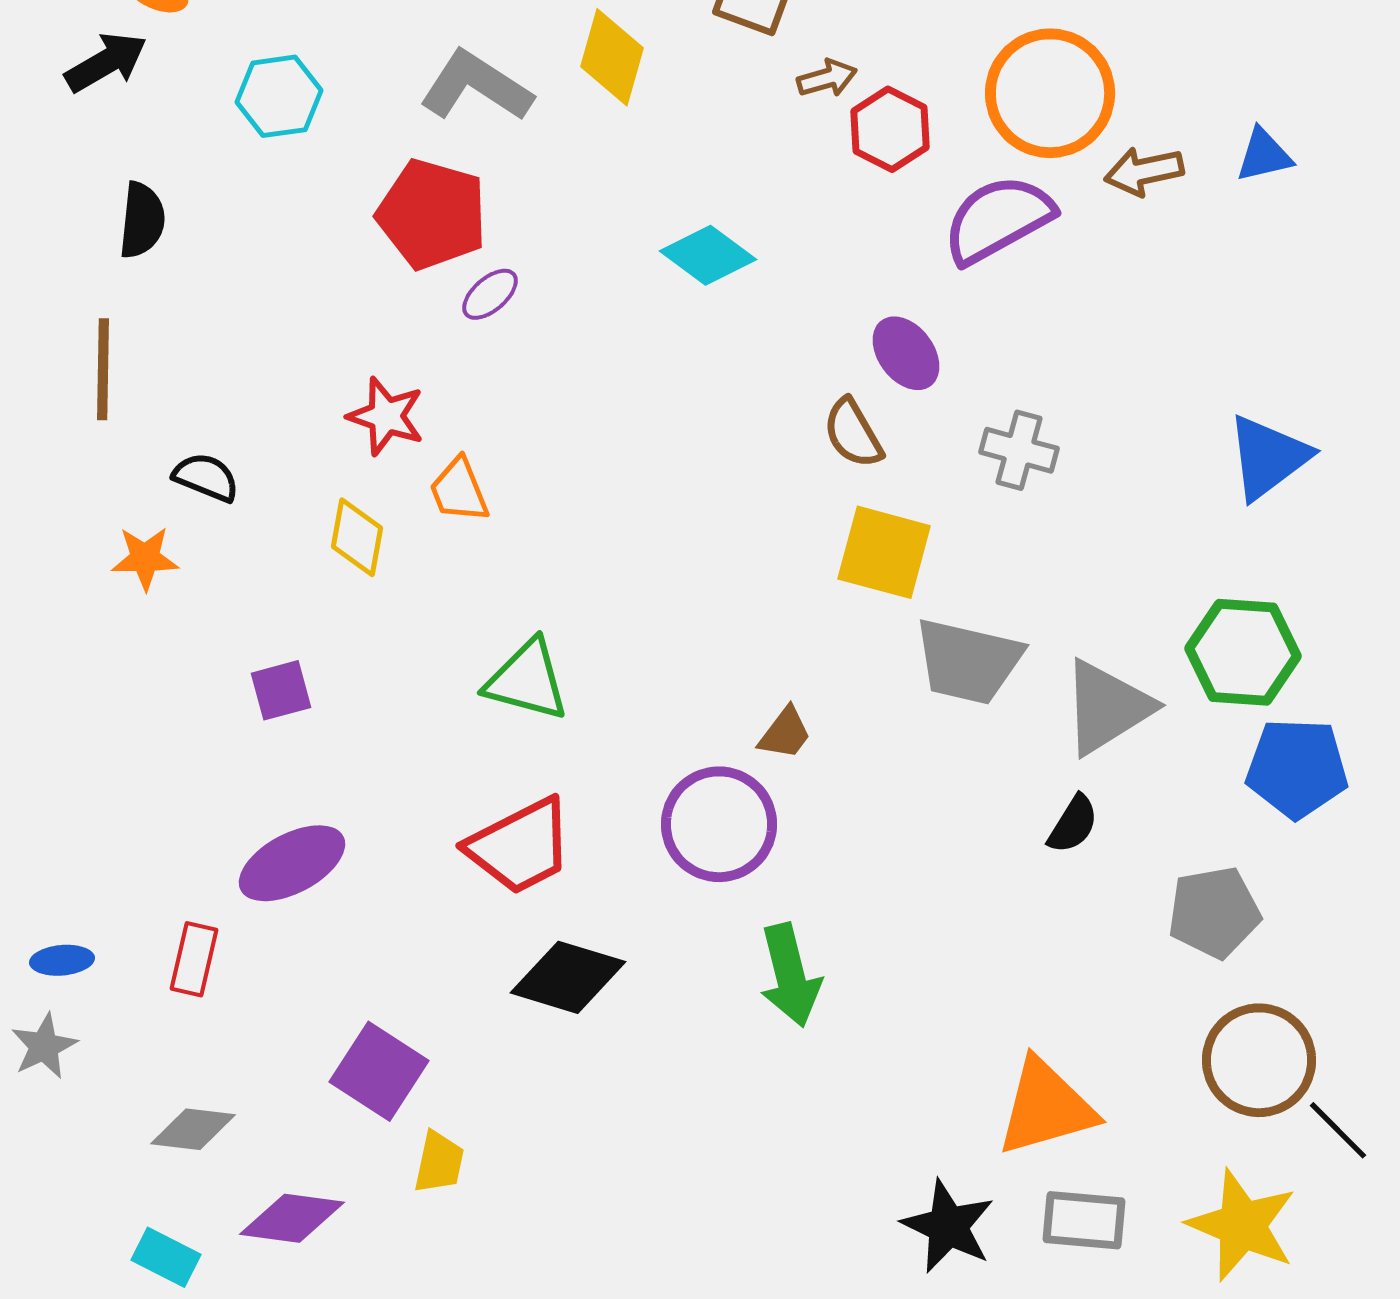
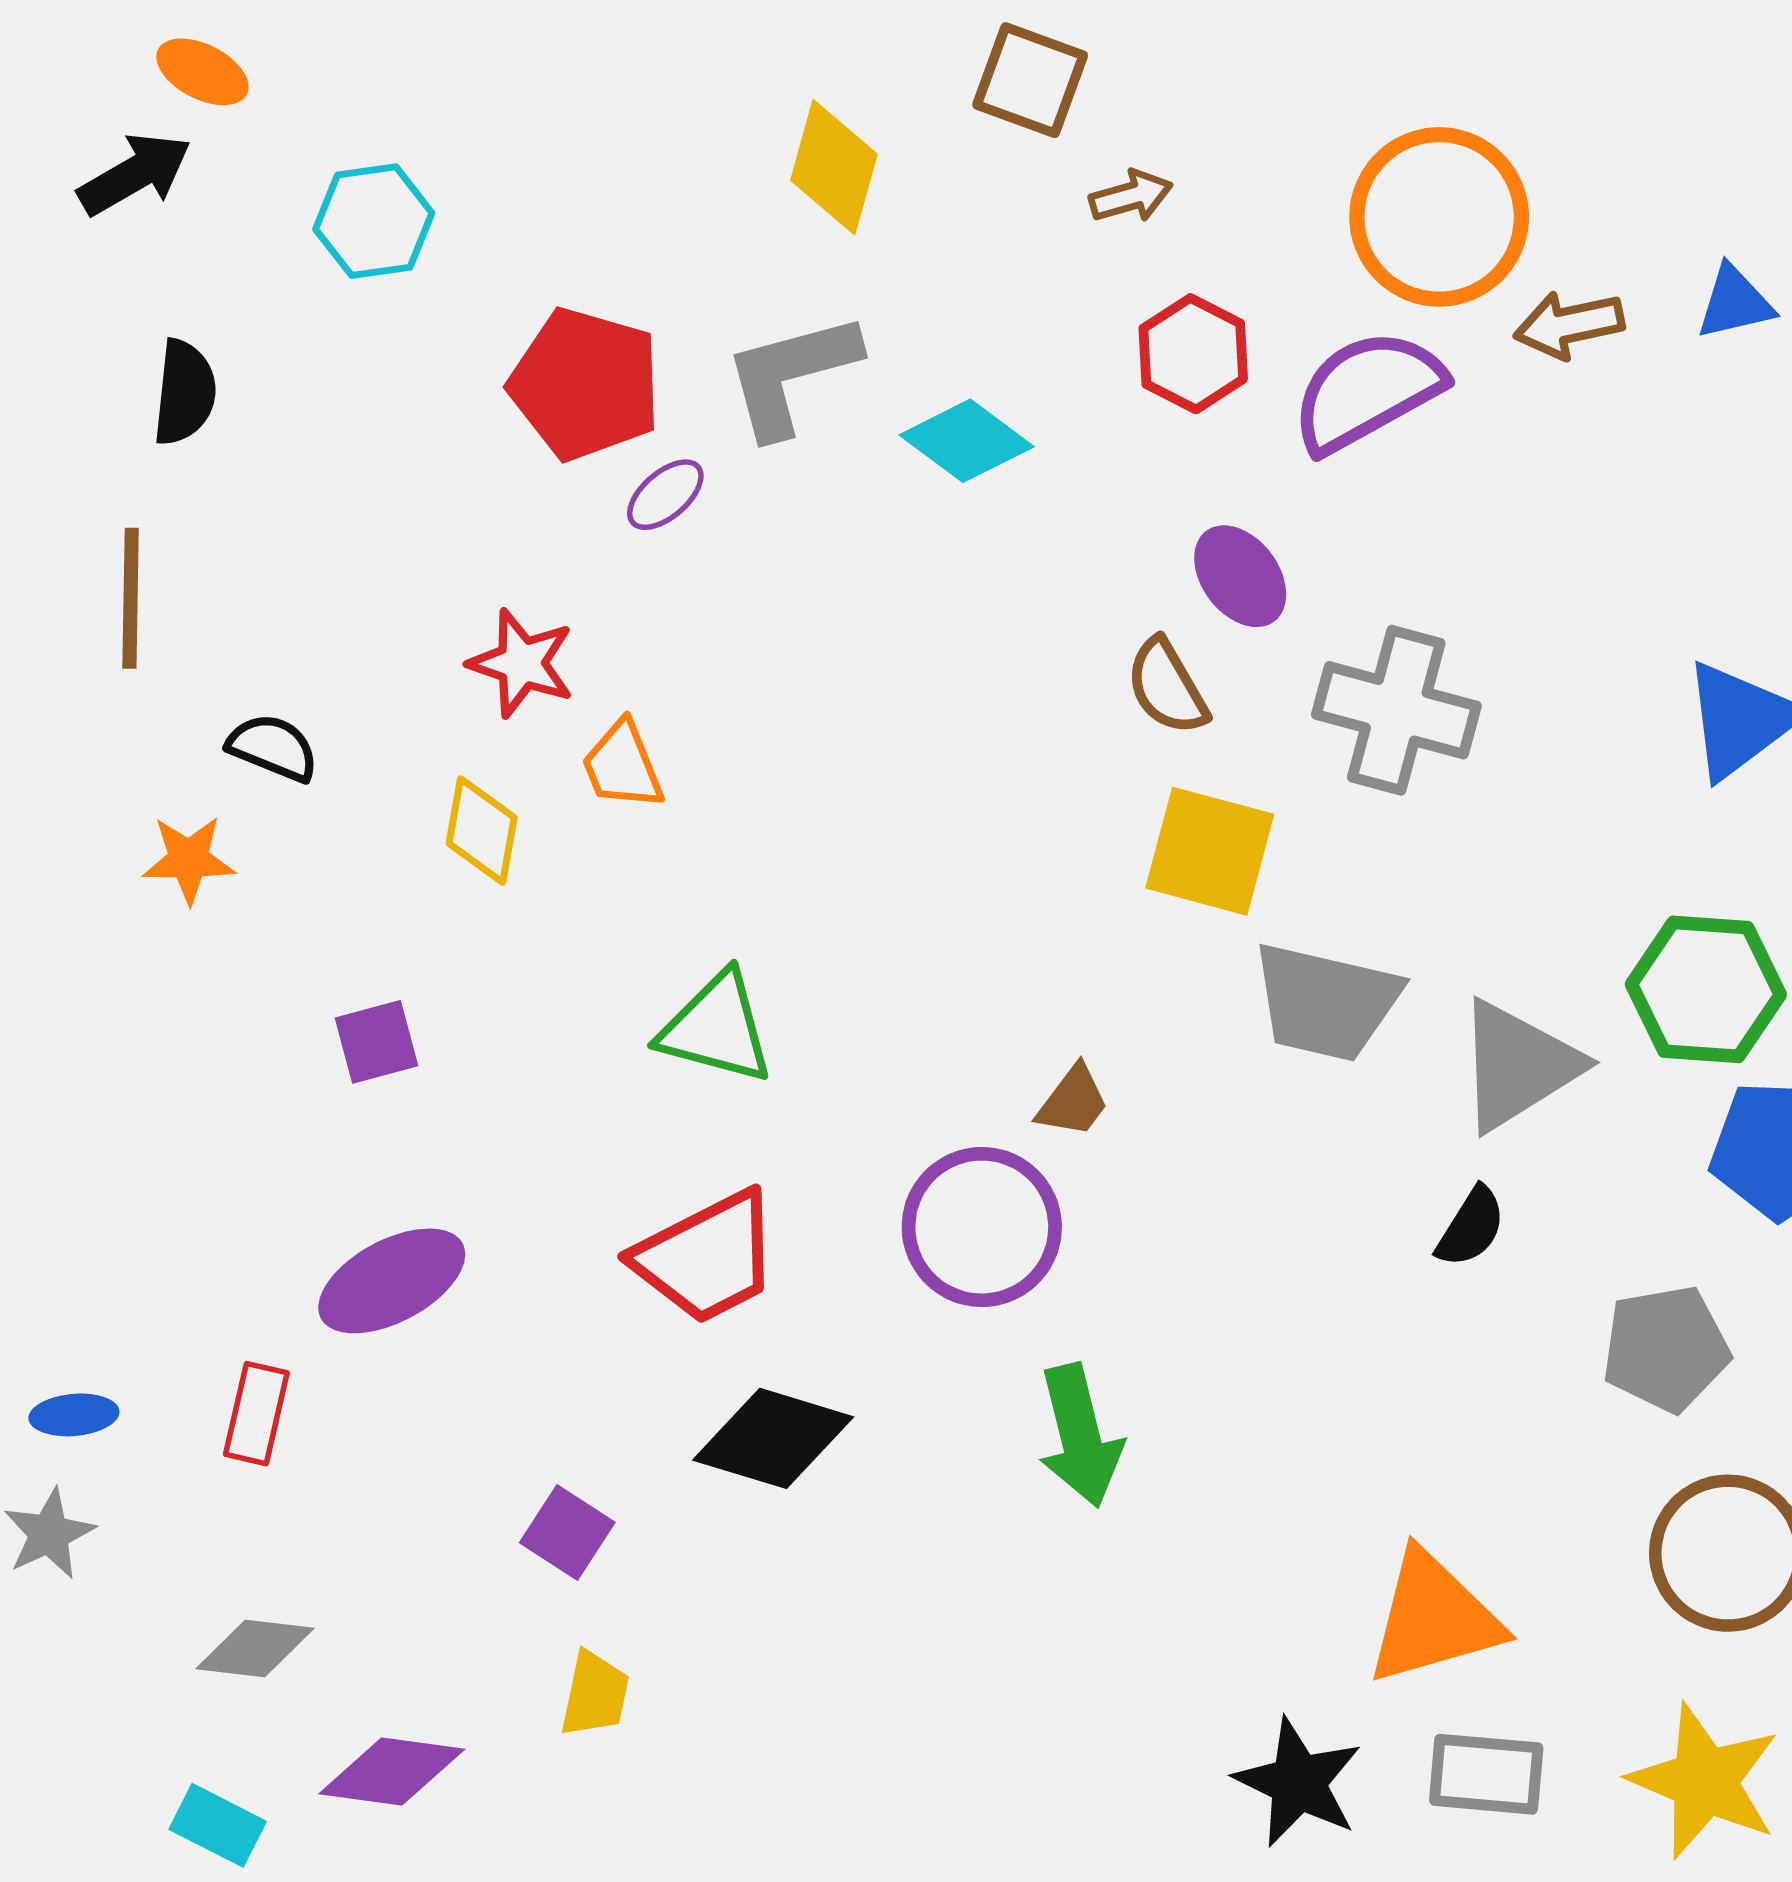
gray L-shape: (476, 86) -> (791, 374), moved, turned -48
red hexagon: (890, 129) -> (1193, 354), moved
gray cross: (1019, 450) -> (1396, 710), size x1.5
purple square: (379, 1071) -> (567, 1532), moved, size x0.7

